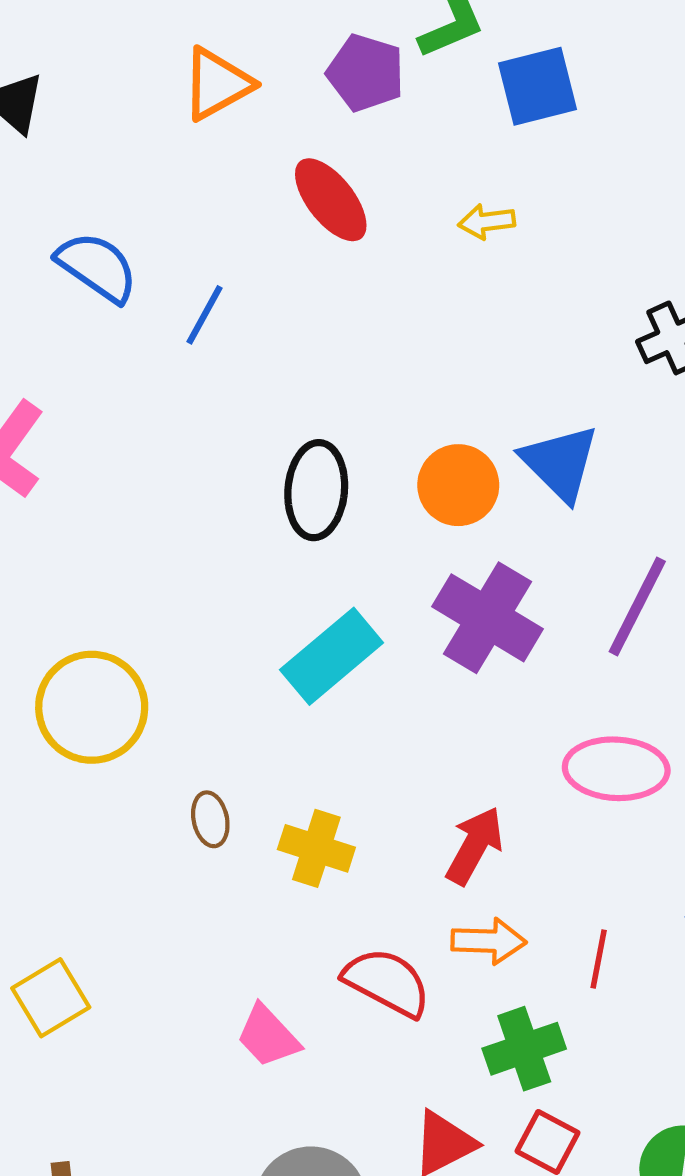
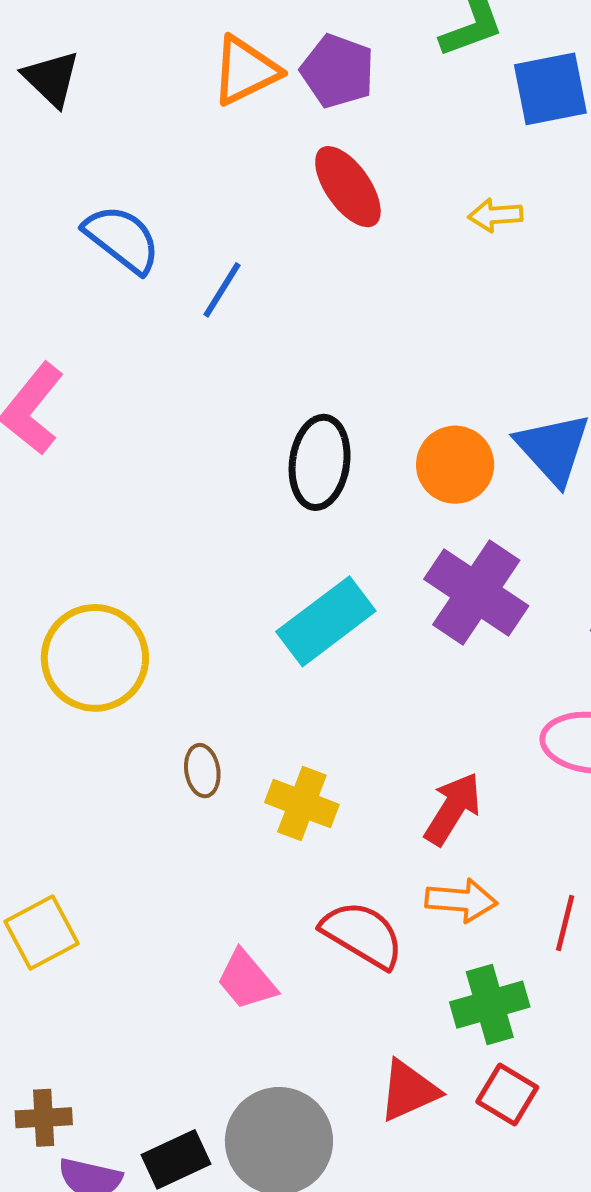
purple pentagon: (366, 73) -> (338, 71), moved

